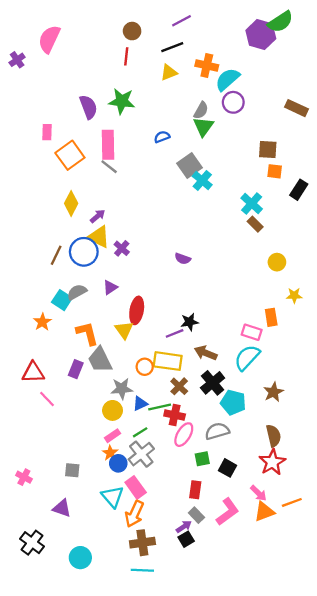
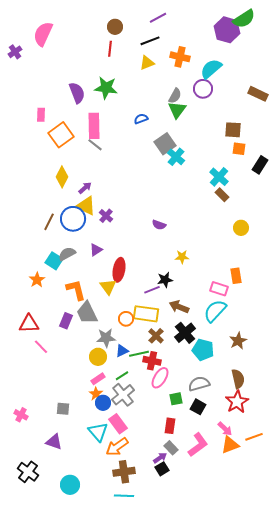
cyan semicircle: (227, 79) -> (211, 69), moved
yellow star: (294, 295) -> (182, 257), moved
gray semicircle: (217, 431) -> (199, 384), moved
orange arrow: (134, 514) -> (117, 447), turned 30

